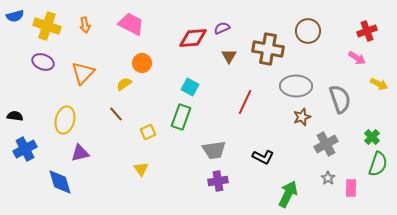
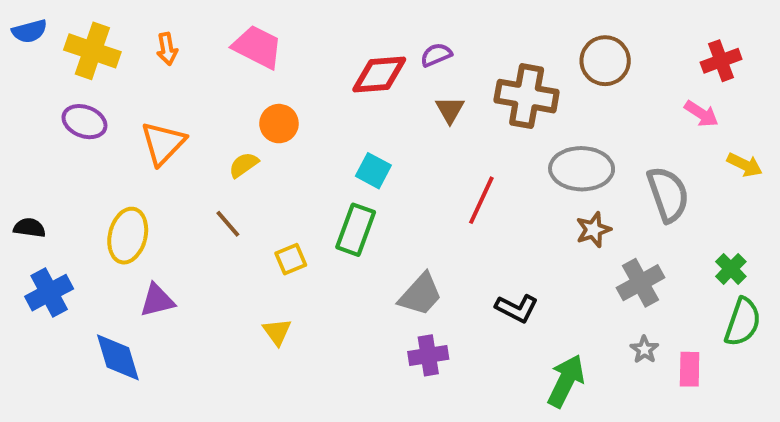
gray trapezoid: (214, 150) -> (420, 294), turned -40

